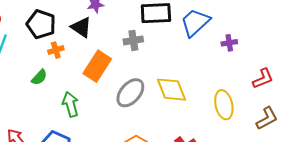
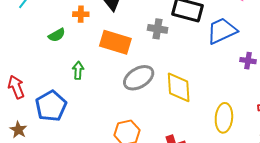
orange rectangle: (97, 66) -> (115, 42), turned 56
green arrow: (70, 104) -> (78, 70), size x0.7

